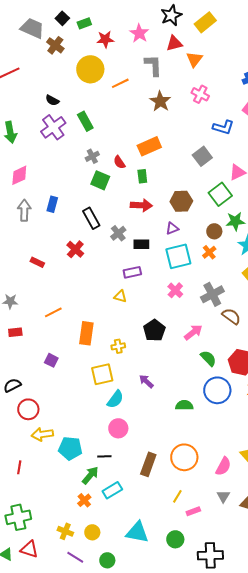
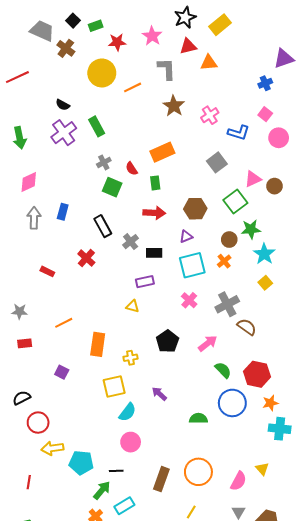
orange triangle: (194, 59) -> (209, 63), turned 48
pink cross: (200, 94) -> (210, 115), moved, turned 30

